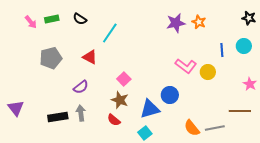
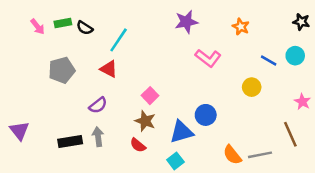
black semicircle: (80, 19) -> (85, 28), moved
purple star: (176, 23) -> (186, 22), moved
cyan line: (110, 33) -> (119, 40), moved
blue line: (222, 50) -> (269, 60), turned -56
pink L-shape: (186, 66) -> (208, 58), moved
brown line: (240, 111) -> (290, 134), turned 65

